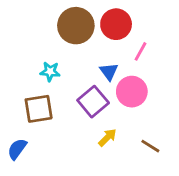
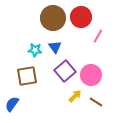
blue triangle: (109, 72) -> (55, 47), moved
pink circle: (132, 92) -> (91, 75), moved
brown line: (150, 146) -> (96, 102), moved

